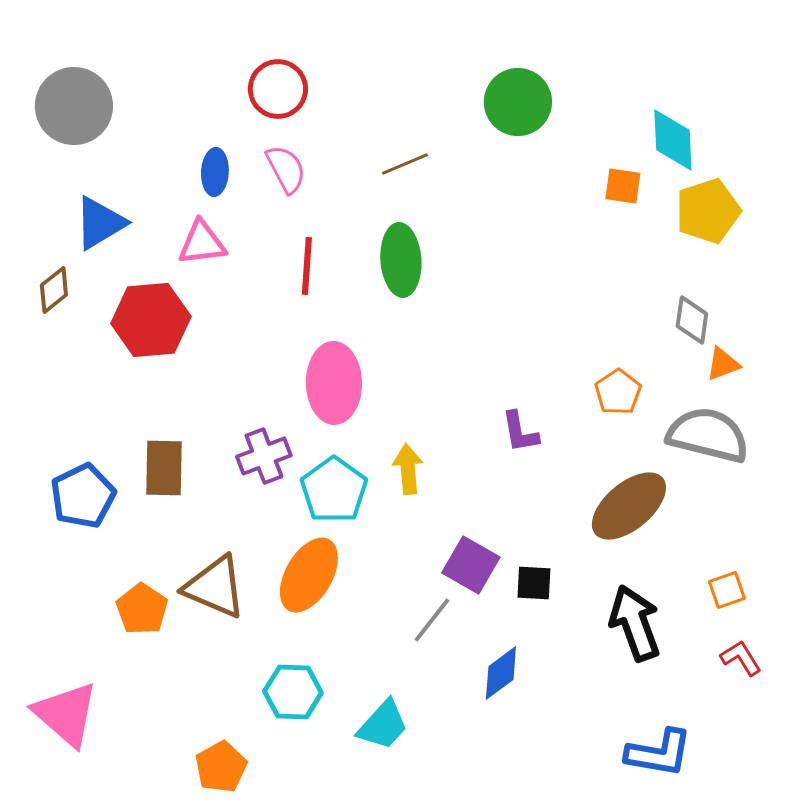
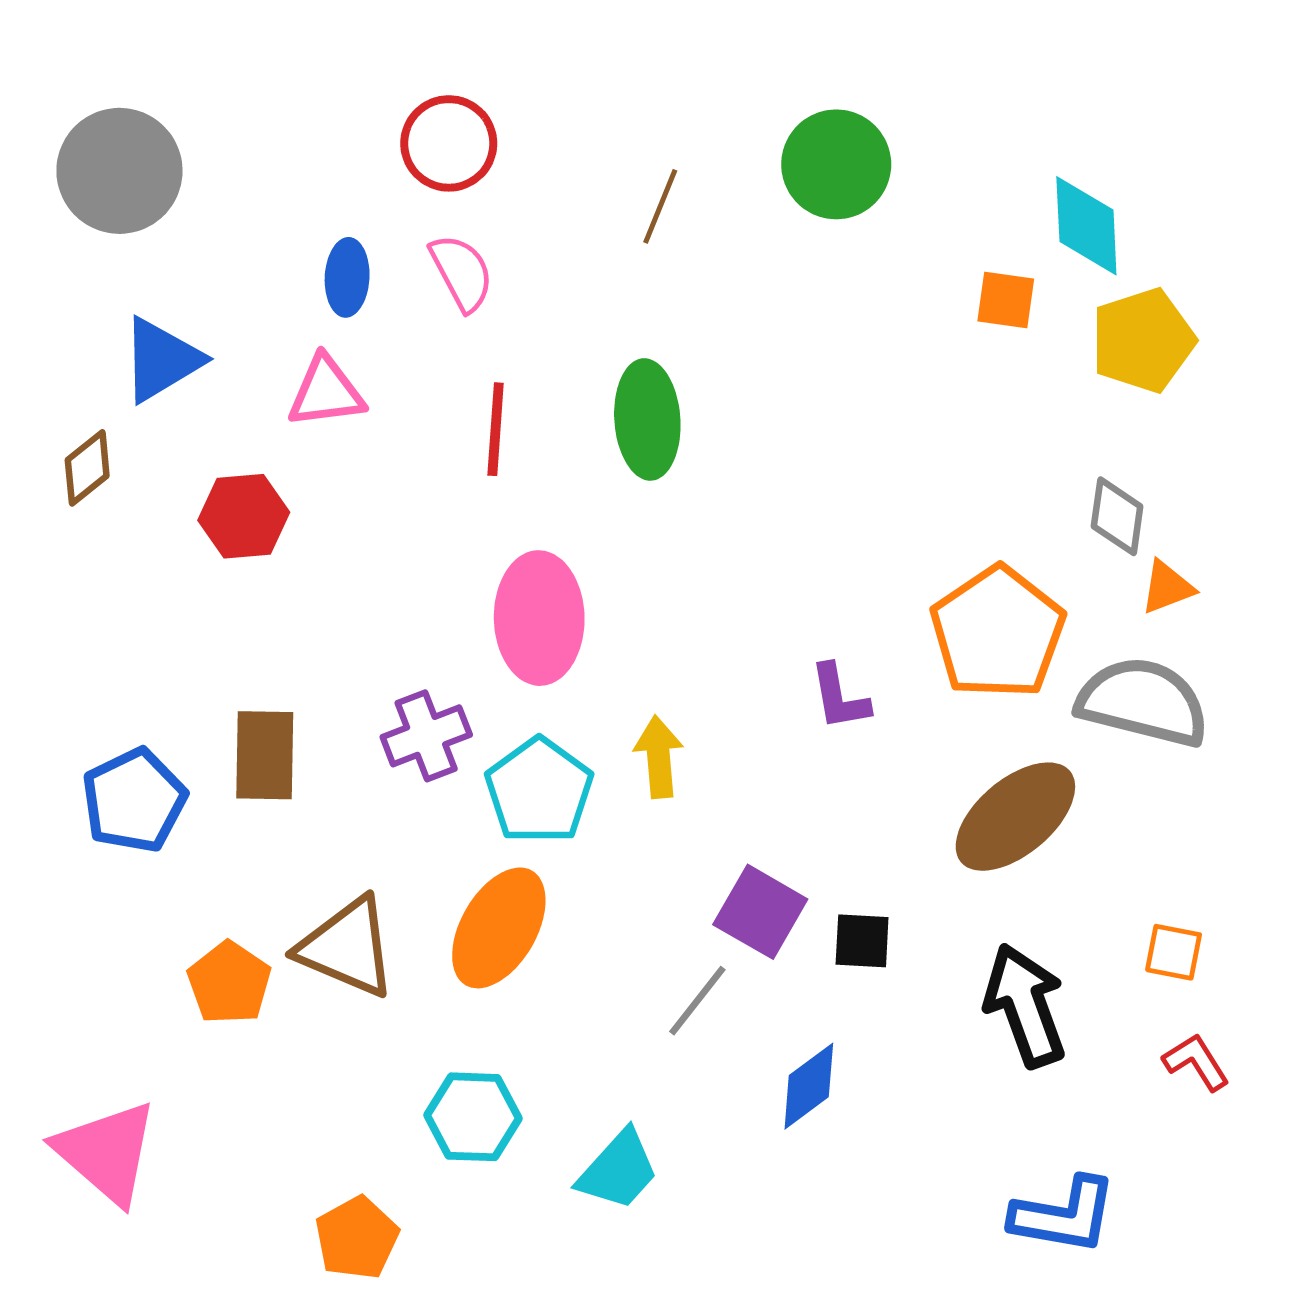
brown line: (405, 164) -> (660, 206), moved, turned -45
red hexagon: (151, 320) -> (244, 516), size x0.7
orange pentagon: (618, 392) -> (998, 633), size x1.8
orange square: (727, 590) -> (1174, 952), turned 30

